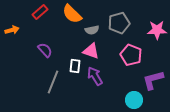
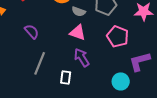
gray semicircle: (92, 30) -> (79, 11), turned 32
white rectangle: (75, 66) -> (66, 77), moved

